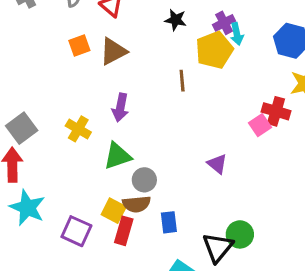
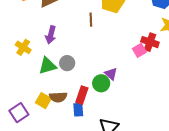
gray circle: (144, 180) -> (67, 63), moved
purple square: (76, 231) -> (19, 113), turned 30
red rectangle: (124, 231) -> (82, 95), moved
green circle: (240, 234) -> (101, 83), moved

